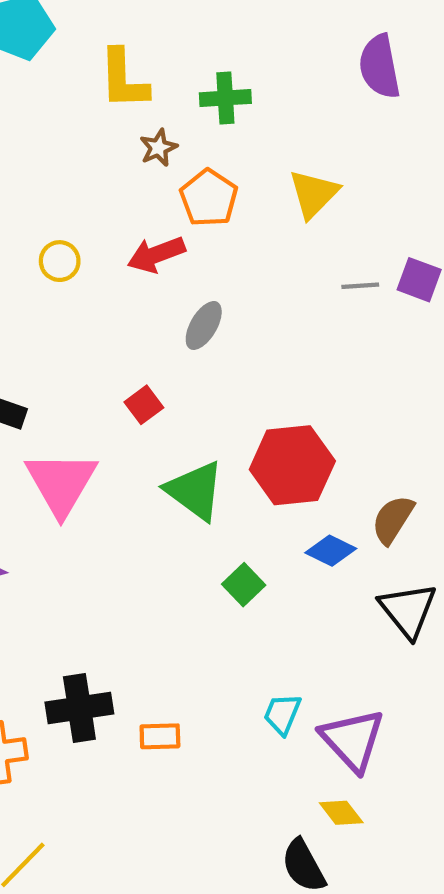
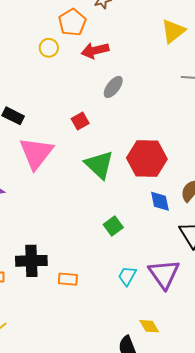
orange pentagon: (209, 198) -> (72, 22), moved
blue diamond: (331, 551) -> (160, 201), turned 45
green square: (244, 585) -> (113, 226), moved
purple triangle: (352, 740) -> (164, 274), moved

